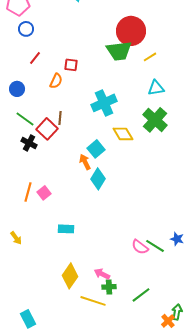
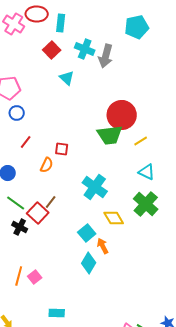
cyan triangle: (156, 88) -> (147, 172), turned 36
cyan cross: (104, 103) -> (95, 187), turned -30
brown line: (60, 118) -> (51, 202), turned 32
orange arrow: (85, 162) -> (103, 246), moved

